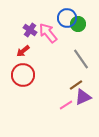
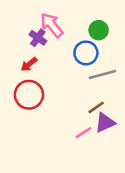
blue circle: (67, 18) -> (86, 53), moved
pink arrow: (48, 33) -> (52, 25), moved
gray line: (81, 59) -> (102, 74), turned -70

